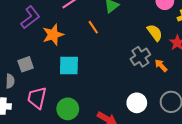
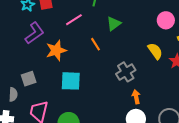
gray cross: (140, 57) -> (126, 72), moved
orange arrow: (161, 65) -> (136, 97), moved, turned 32

